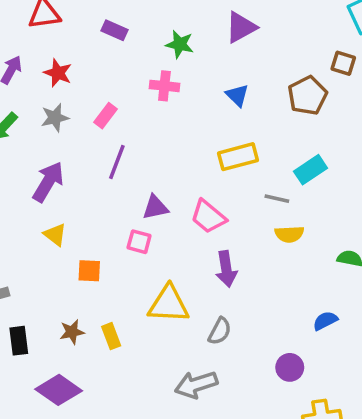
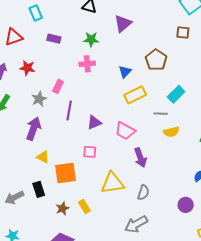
blue triangle: (237, 95) -> (125, 72), moved, turned 40
brown pentagon: (308, 96) -> (156, 60), moved
gray star: (55, 118) -> (39, 99), moved
purple triangle: (155, 207) -> (94, 122), moved
orange square: (89, 271) -> (65, 173), size x1.6
black rectangle: (19, 341) -> (39, 189), moved

